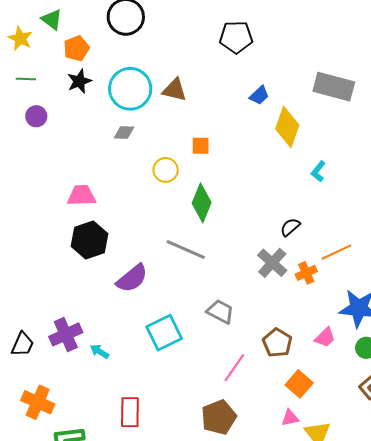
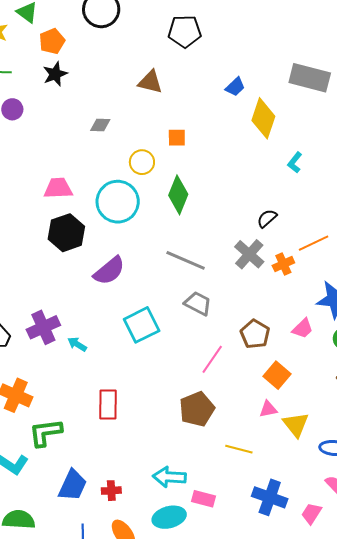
black pentagon: (236, 37) -> (185, 31), moved
cyan circle: (130, 89) -> (118, 202), moved
gray line: (186, 249) -> (186, 260), moved

